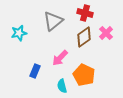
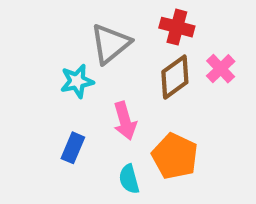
cyan star: (19, 33) -> (77, 81), moved
pink arrow: (60, 58) -> (125, 121), turned -60

